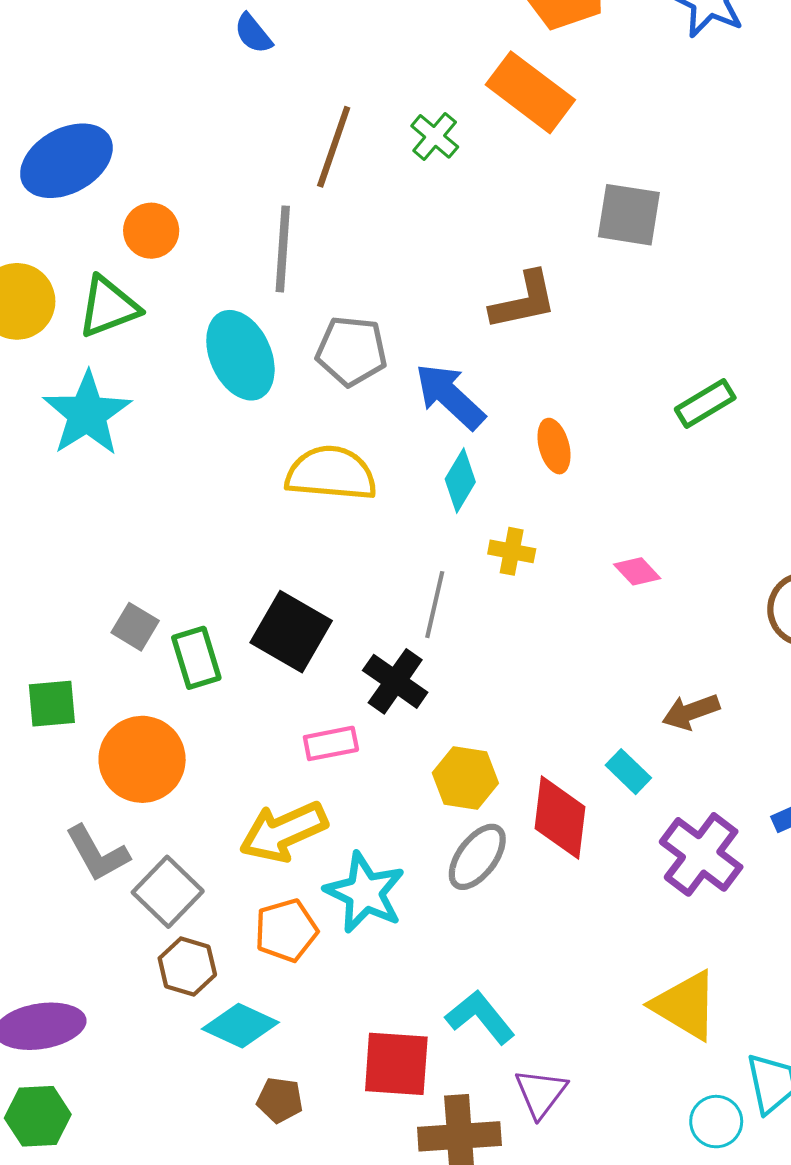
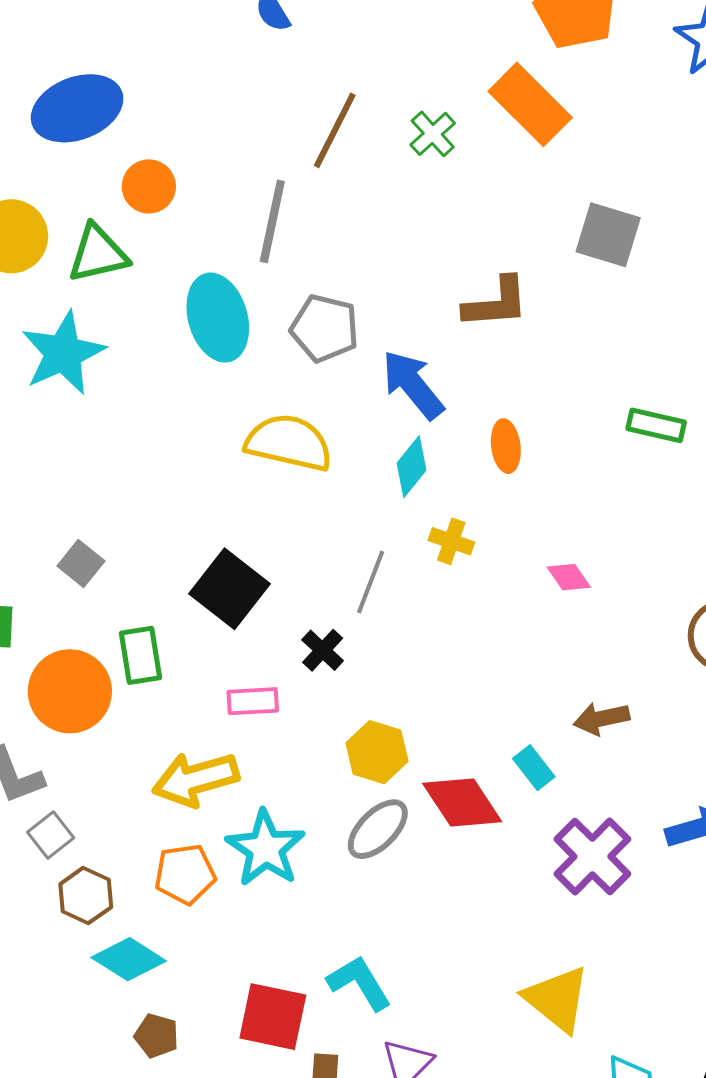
green rectangle: (705, 403) -> (656, 425), turned 36
green rectangle: (196, 658) -> (140, 655), moved
black cross: (395, 681) -> (323, 650), size x0.7
red diamond: (560, 818) -> (462, 802), turned -48
gray square: (168, 892) -> (51, 835), moved, size x0.7

